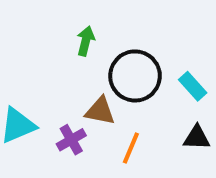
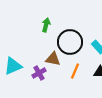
orange line: (131, 148) -> (75, 71), moved

